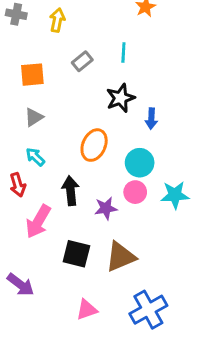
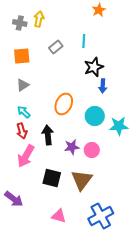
gray cross: (16, 14) -> (20, 23), moved
black star: (120, 98) -> (94, 67), moved
red arrow: (18, 185) -> (22, 131), moved
pink circle: (135, 192) -> (92, 150), moved
cyan star: (175, 195) -> (119, 126), moved
brown triangle: (120, 257) -> (82, 180), turned -30
pink triangle: (87, 310) -> (59, 216), turned 35

